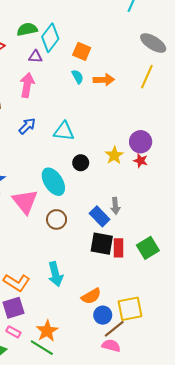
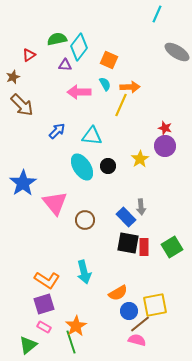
yellow line: (147, 77) -> (121, 105), moved
pink arrow: (27, 85) -> (79, 92), moved, turned -100
red star: (141, 161) -> (165, 128), moved
cyan ellipse: (53, 182) -> (82, 167), moved
green line: (42, 348) -> (71, 342), turned 40

